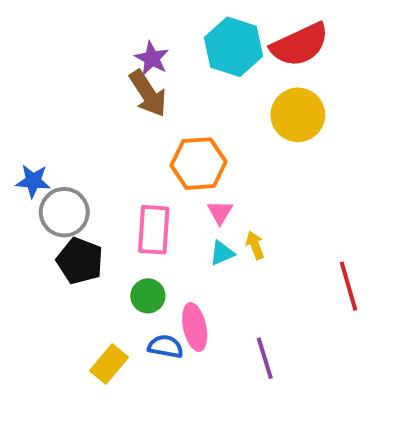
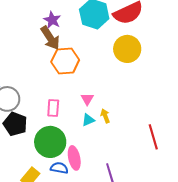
orange hexagon: (199, 164) -> (65, 61), moved
pink rectangle: (154, 230) -> (53, 108), size x0.7
green circle: (148, 296) -> (50, 142), size x1.8

